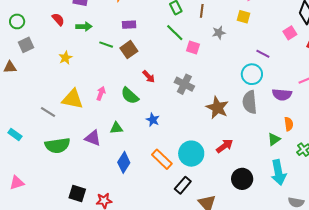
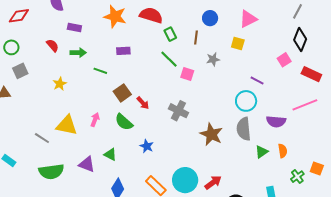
brown square: (129, 50) -> (122, 93), moved
green triangle: (116, 128) -> (110, 154), turned 32
green triangle: (274, 139) -> (262, 152), moved
red arrow: (225, 146) -> (213, 182), moved

